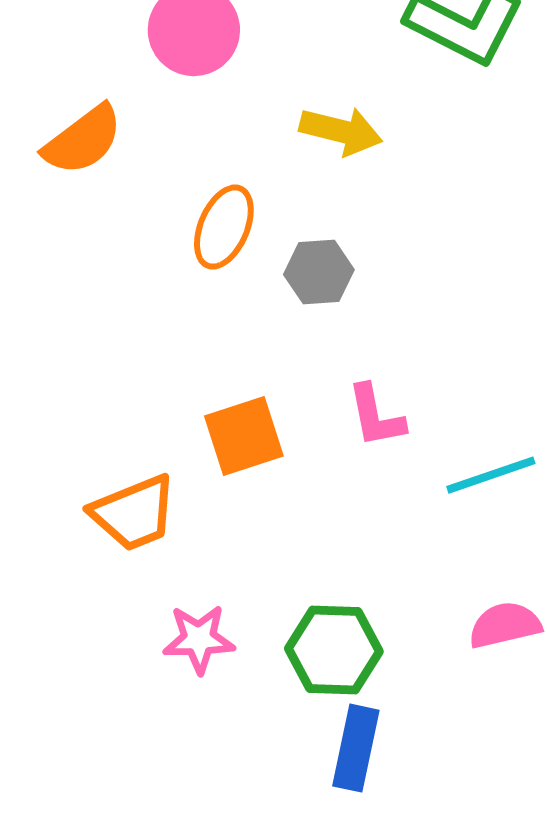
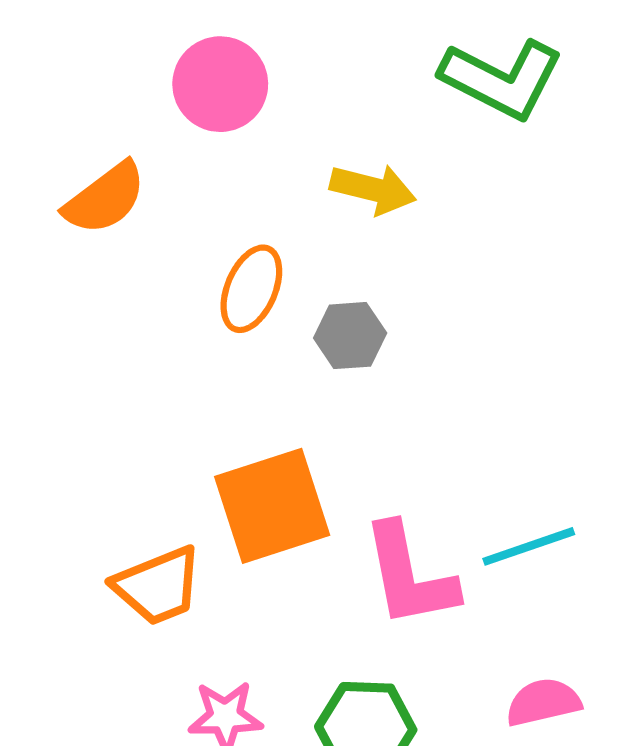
pink L-shape: (376, 416) -> (409, 575), moved, size x1.6
orange square: (244, 436) -> (272, 506), size x1.4

